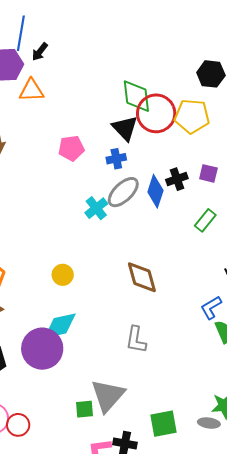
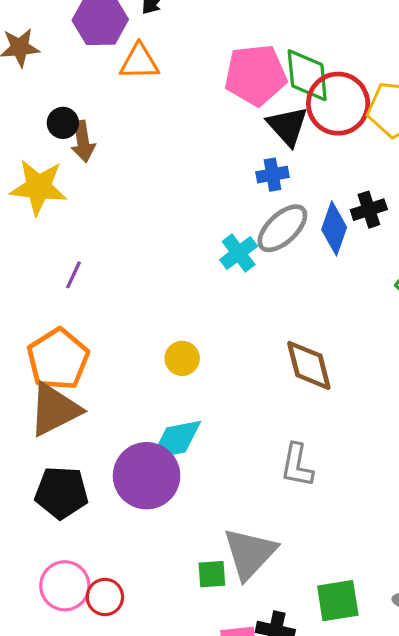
pink pentagon: (71, 148) -> (255, 75), moved, size x1.5

